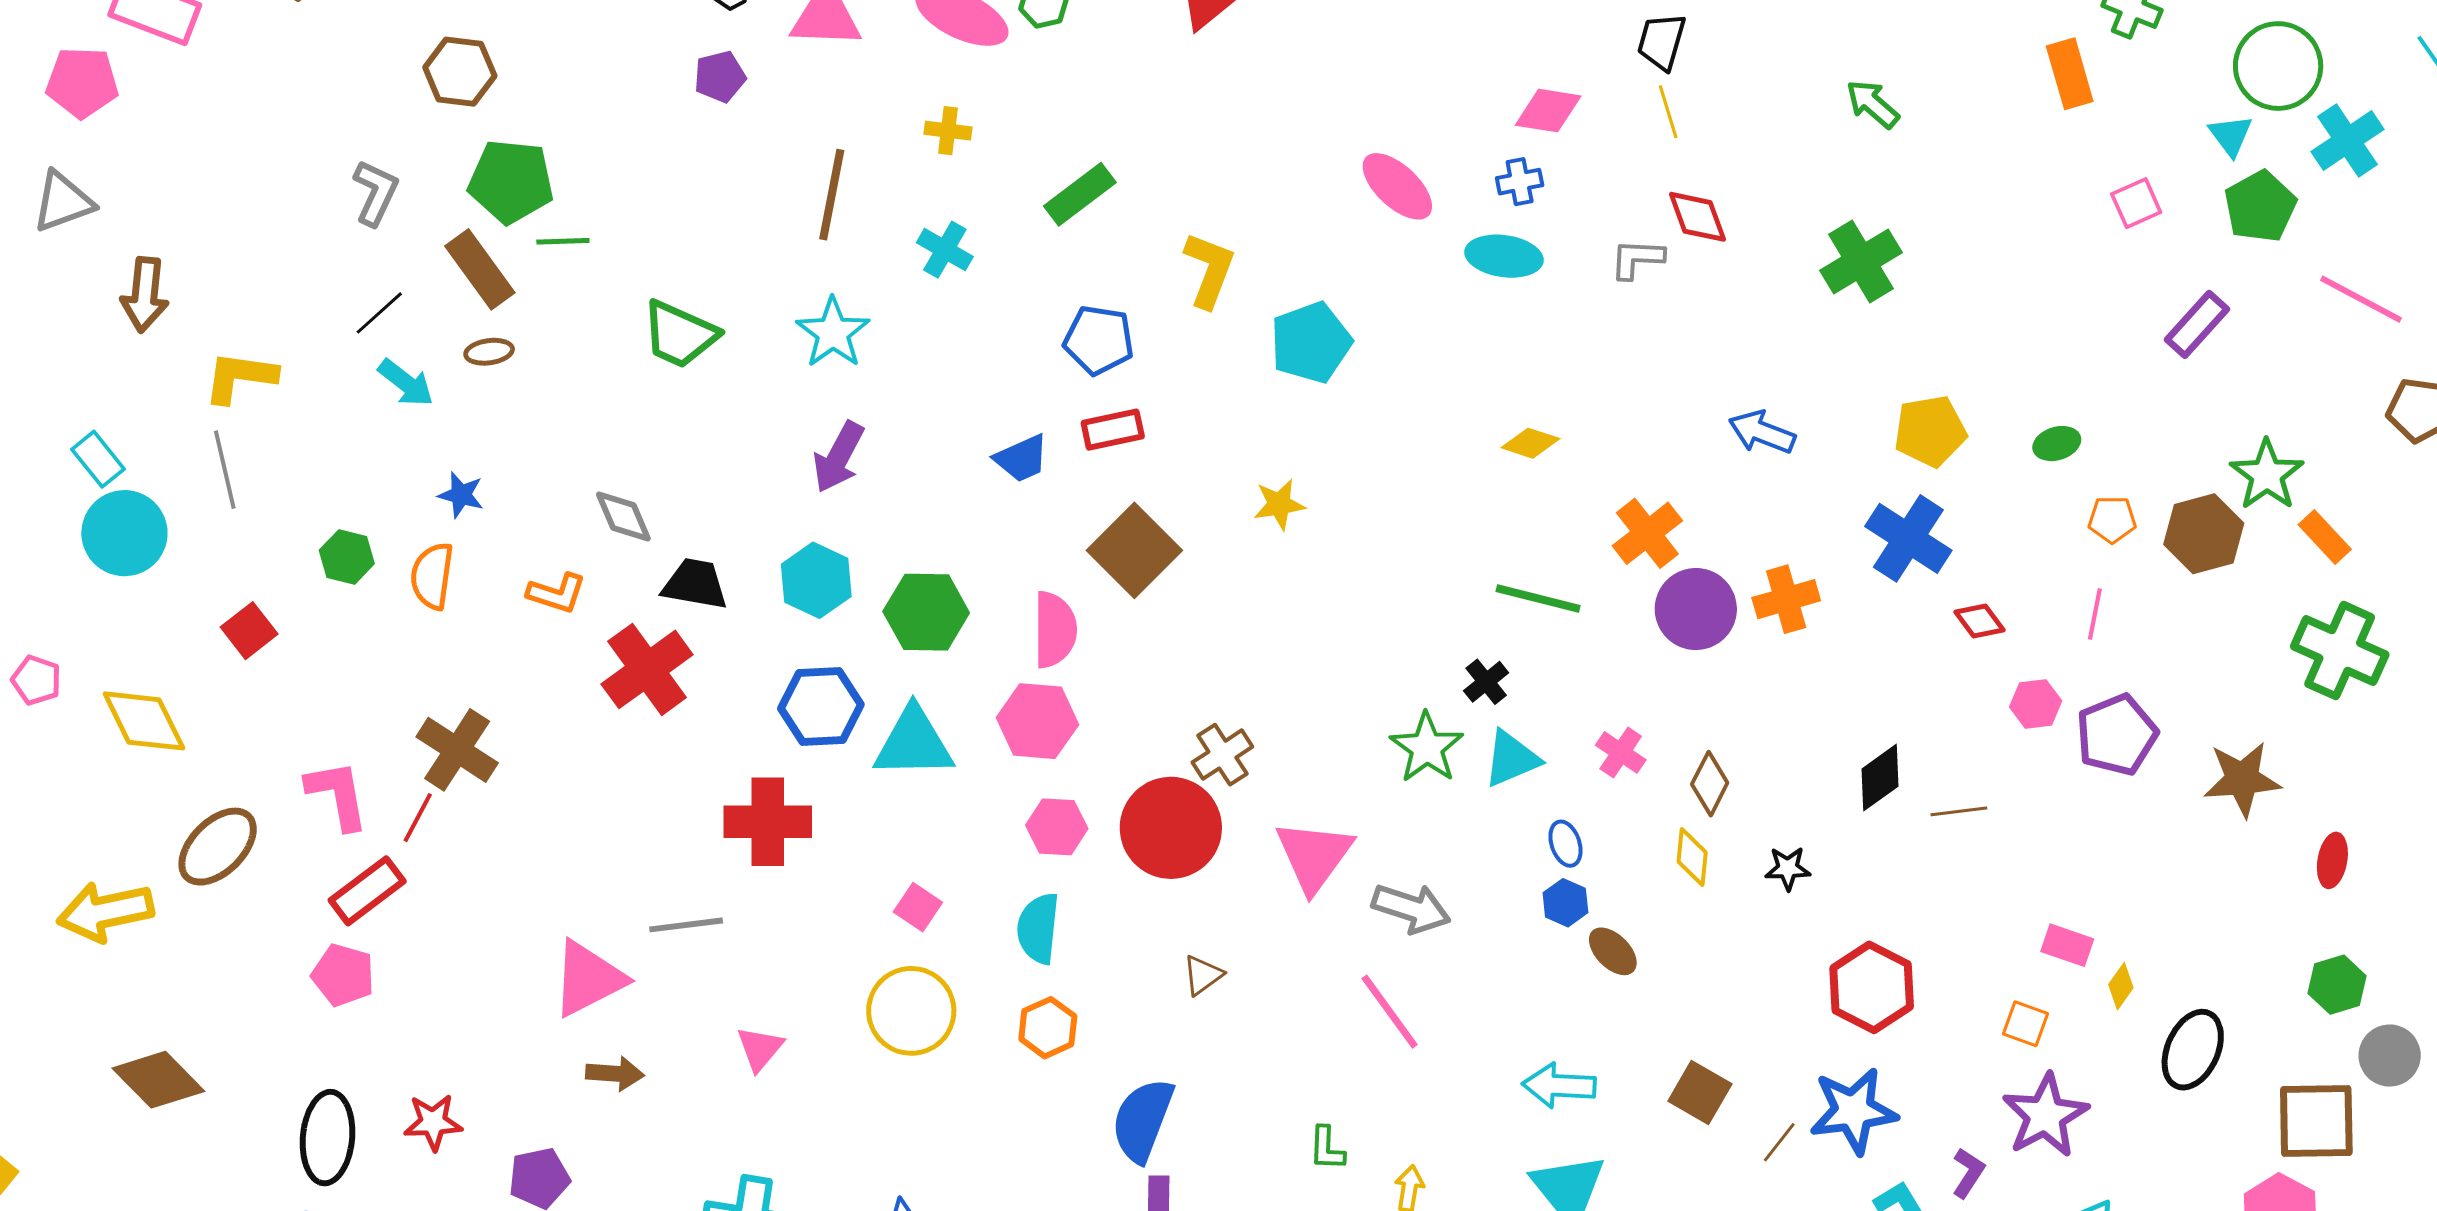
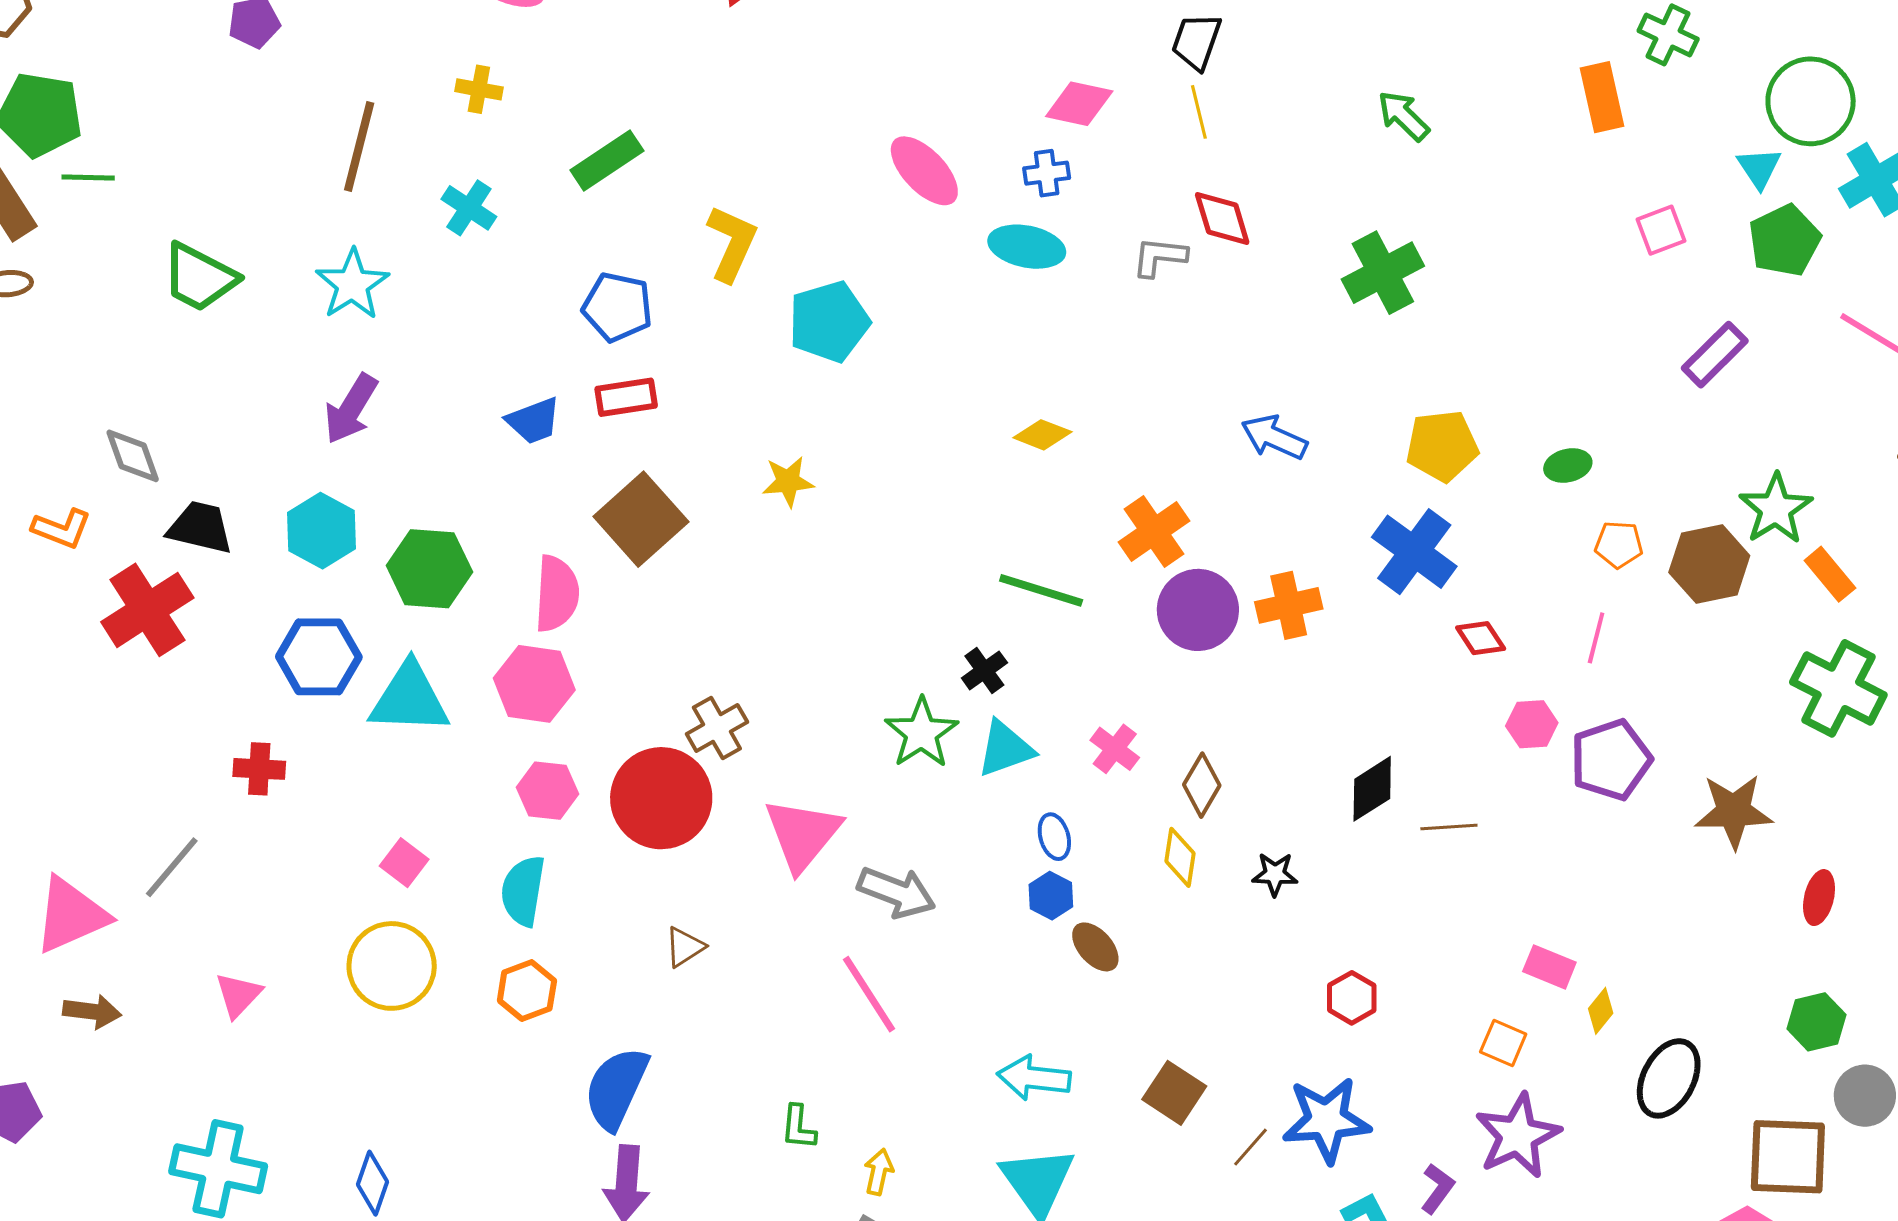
red cross: (768, 822) -> (259, 769), size x0.6
gray line: (686, 925) -> (172, 867), turned -46
red hexagon: (1872, 987) -> (1352, 998), size x0.6

